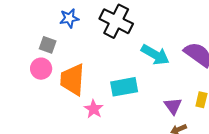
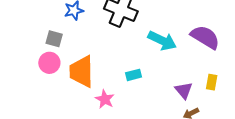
cyan rectangle: (124, 87) -> (134, 75), size x0.6

